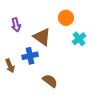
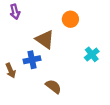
purple arrow: (16, 25) -> (15, 12), moved
cyan cross: (79, 39) -> (92, 54), moved

